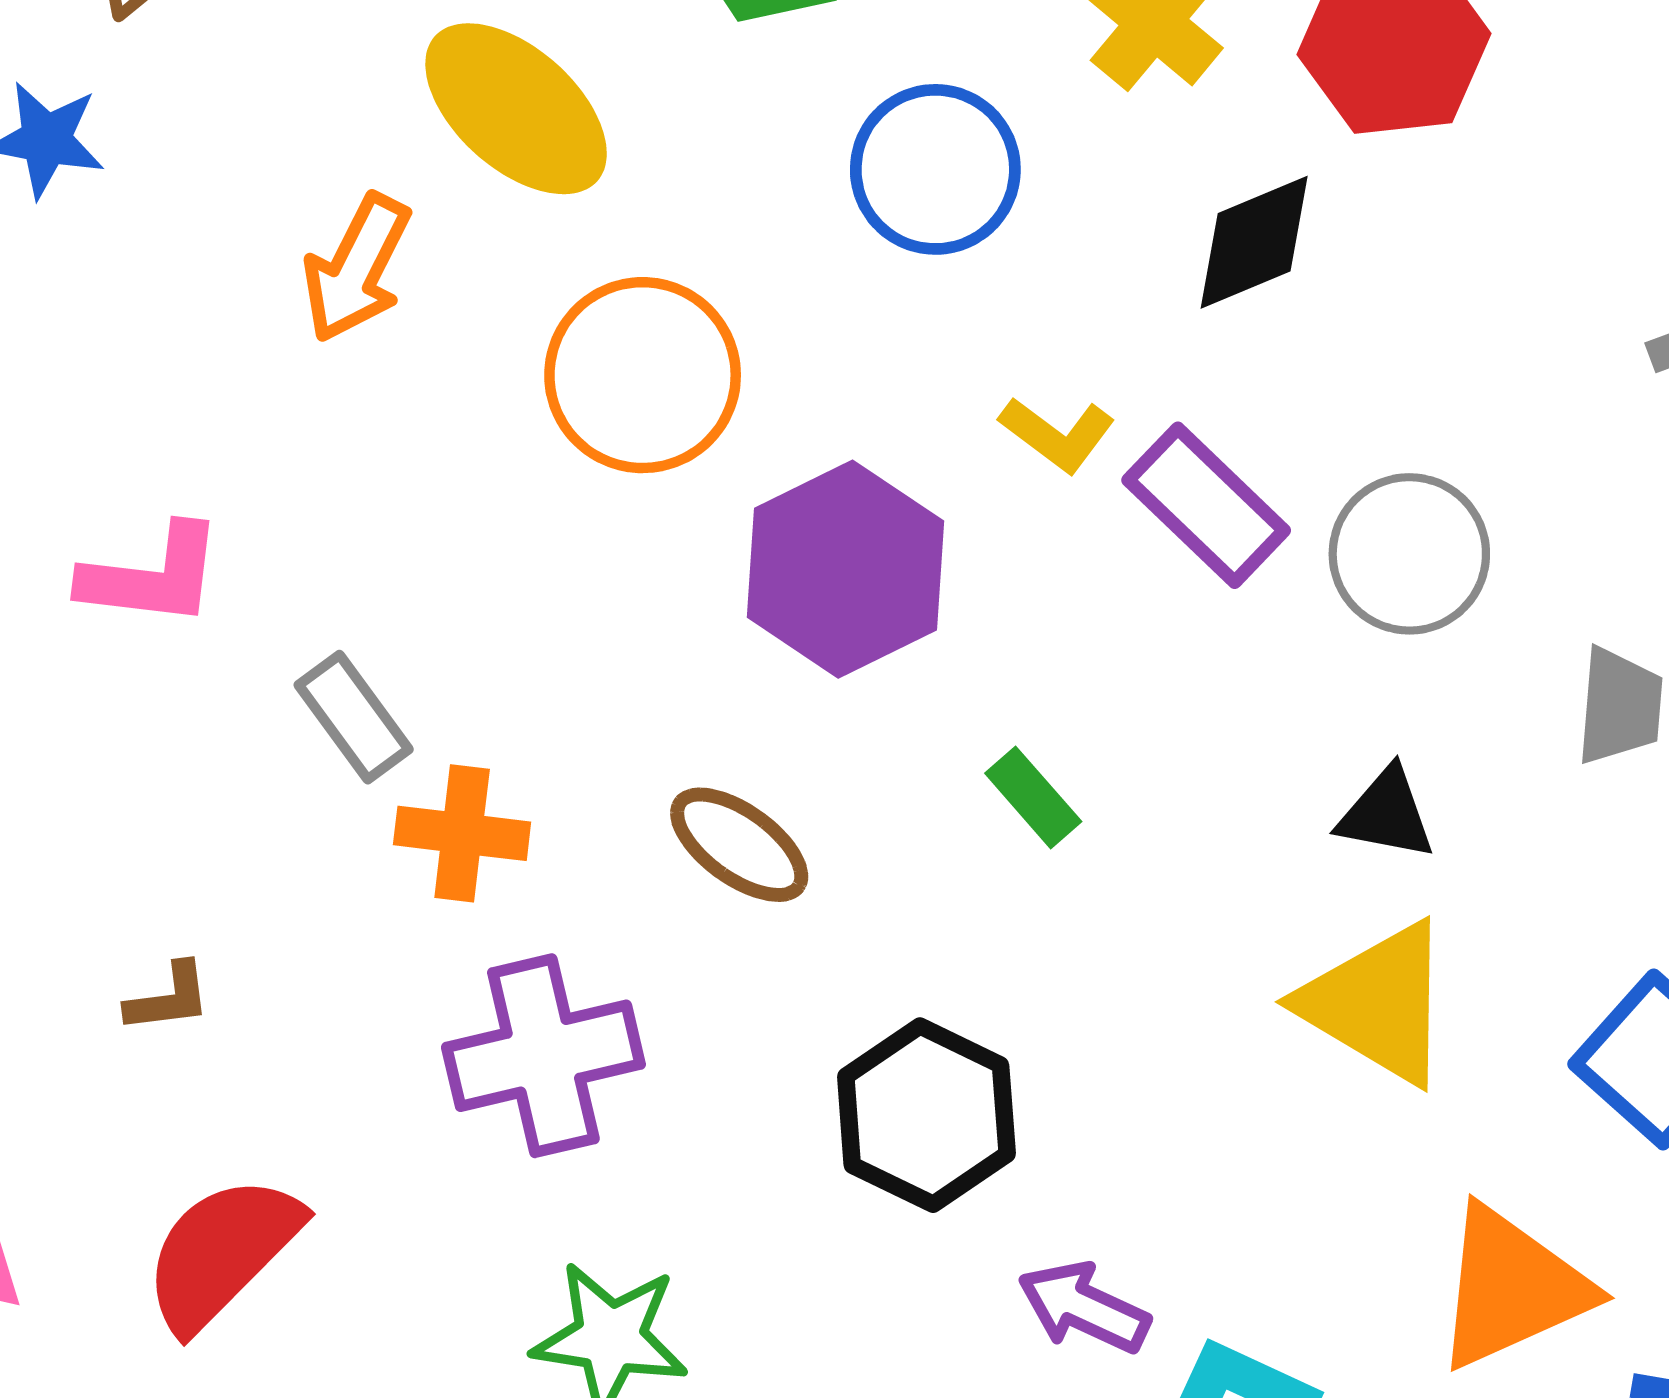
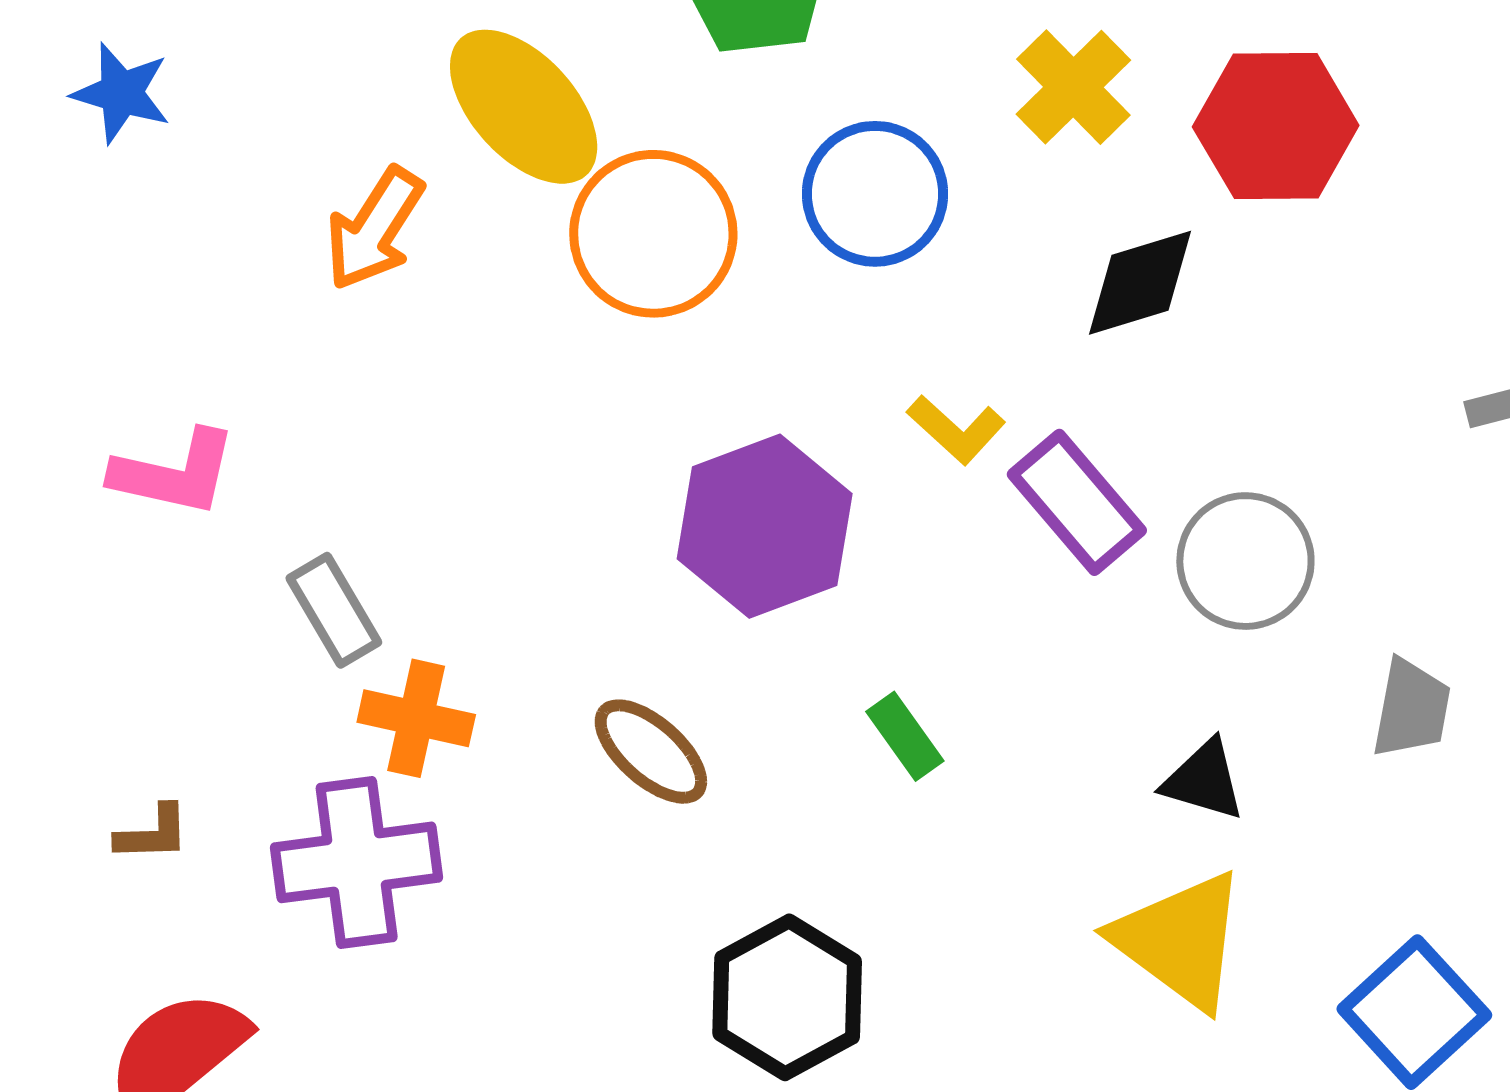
orange circle: (643, 375) -> (653, 234), moved
purple cross: (543, 1056) -> (357, 862), moved

